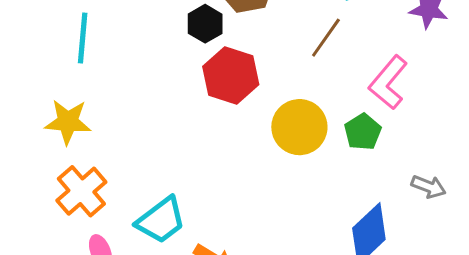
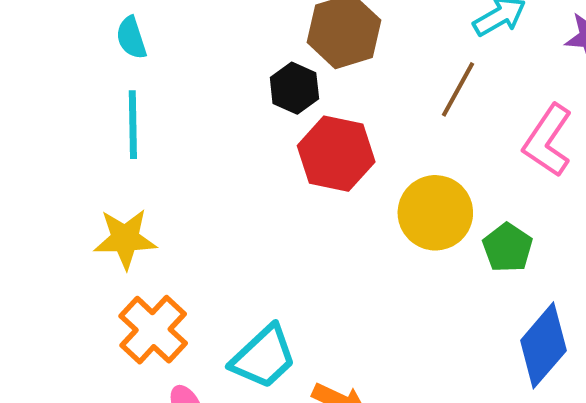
green pentagon: (363, 132) -> (508, 248), moved

